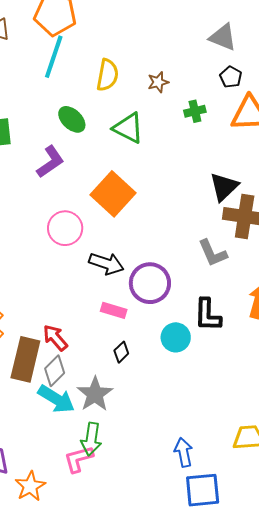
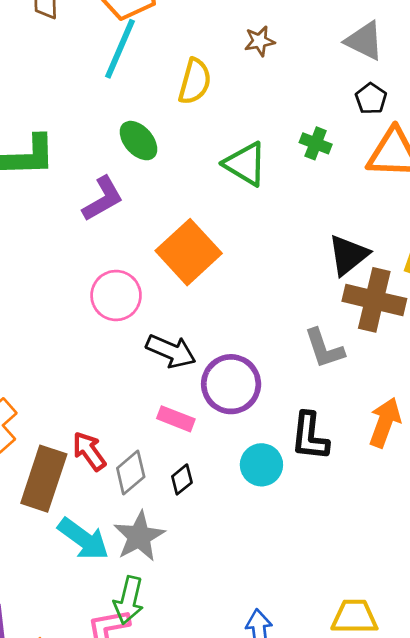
brown star: (158, 82) -> (260, 41), moved
green cross: (195, 111) -> (316, 143), turned 30
green triangle: (128, 128) -> (245, 164), moved
gray diamond: (55, 371) -> (131, 473), moved

